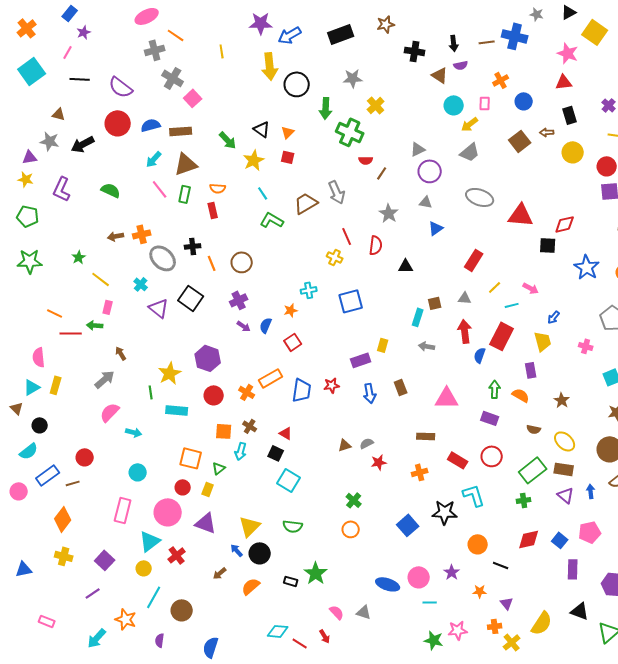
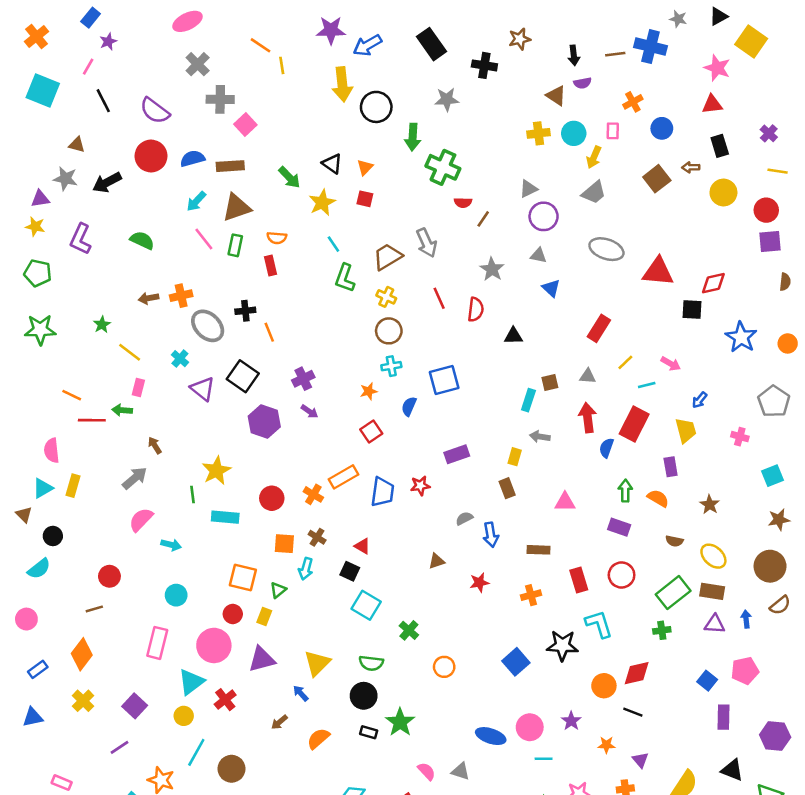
brown star: (386, 24) -> (520, 39), moved
black rectangle: (341, 34) -> (432, 44), turned 75
orange line: (176, 35) -> (260, 45), moved
gray cross: (155, 50) -> (198, 64), turned -30
black cross: (415, 51) -> (484, 65), moved
cyan square: (32, 71) -> (43, 91), turned -32
gray cross: (173, 78) -> (220, 99), turned -30
black line: (80, 79) -> (103, 101), turned 60
yellow cross: (376, 105) -> (539, 133), moved, turned 36
yellow arrow: (470, 124) -> (594, 157), turned -30
green L-shape: (272, 220) -> (345, 278), turned -100
blue triangle: (436, 228) -> (551, 288), turned -42
yellow cross: (335, 257) -> (386, 297), moved
brown circle: (242, 262) -> (389, 331), moved
blue semicircle: (266, 325) -> (409, 406), moved
yellow rectangle: (383, 345) -> (515, 457), moved
purple hexagon: (208, 358) -> (264, 421), moved
blue arrow: (370, 393) -> (491, 535), moved
pink triangle: (447, 398) -> (565, 502), size x0.7
gray semicircle: (367, 443) -> (464, 518), moved
red rectangle: (458, 460) -> (579, 580), turned 42
blue rectangle: (48, 475) -> (38, 669), moved, size x0.7
purple triangle: (566, 495) -> (715, 624), turned -36
green cross: (354, 500) -> (409, 630), moved
purple triangle: (206, 523) -> (262, 659), turned -35
red diamond: (529, 539) -> (637, 673), moved
black circle: (260, 553) -> (364, 696), moved
yellow cross: (64, 556) -> (83, 701), turned 30

